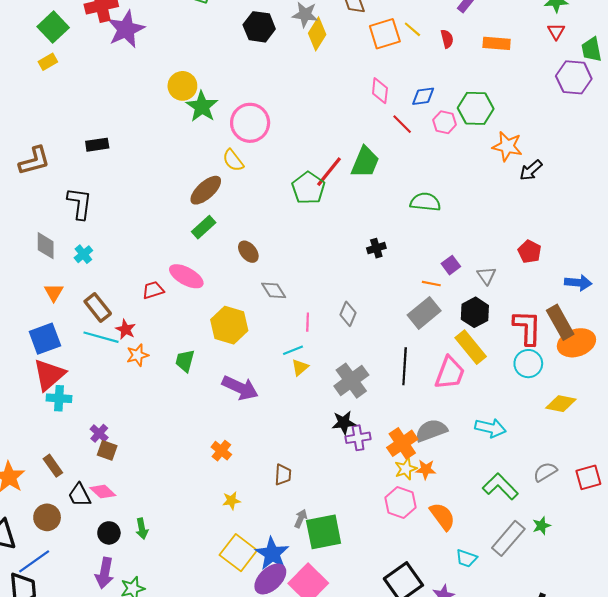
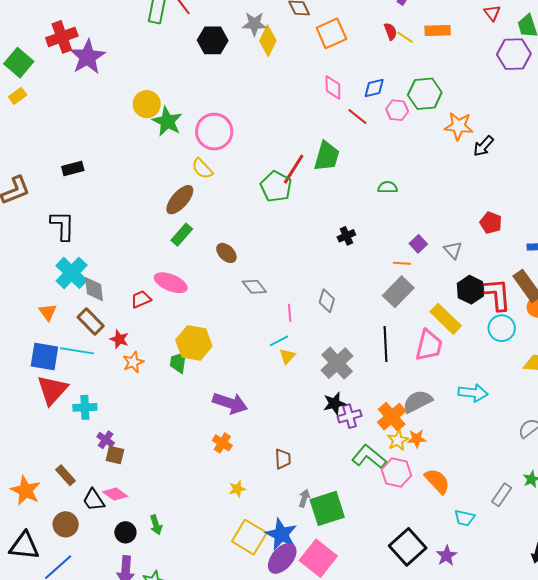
yellow line: (412, 29) -> (405, 37), moved
green semicircle: (425, 202) -> (387, 187), size x0.7
gray diamond: (46, 246) -> (94, 289), moved
cyan cross: (83, 254) -> (72, 273), size x1.8
black hexagon: (475, 312) -> (470, 290), moved
yellow hexagon: (229, 325) -> (194, 343), moved
cyan line: (101, 337) -> (77, 351), moved
blue square: (45, 339) -> (44, 357), turned 36
purple arrow: (240, 388) -> (230, 403), moved
cyan cross: (59, 398) -> (85, 407), moved
green L-shape: (500, 486) -> (369, 457), moved
gray rectangle: (508, 538) -> (502, 495), size x0.7

